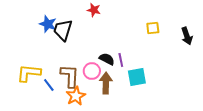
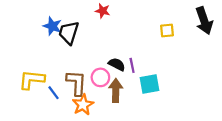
black arrow: (187, 36) -> (204, 21), moved, size x1.4

